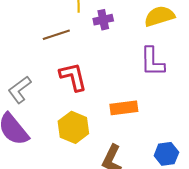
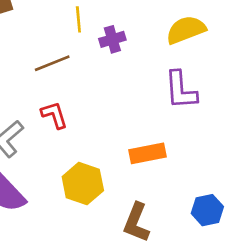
red L-shape: (73, 77) -> (54, 115), moved, size x0.7

